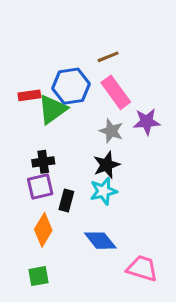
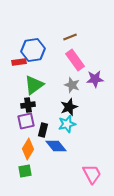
blue hexagon: (71, 86) -> (33, 50), moved
green triangle: (52, 109) -> (34, 85), moved
blue diamond: (100, 241) -> (56, 146), moved
pink trapezoid: (142, 268) -> (92, 174), turned 45
green square: (39, 276) -> (25, 171), moved

